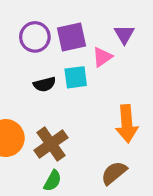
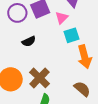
cyan square: (76, 77) -> (72, 35), moved
brown semicircle: (114, 173) -> (82, 89), turned 90

